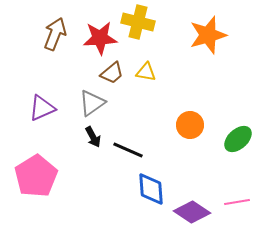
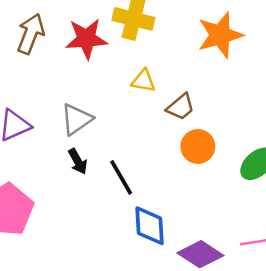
brown trapezoid: (112, 73) -> (181, 107), moved
black line: (128, 150) -> (121, 177), turned 36

